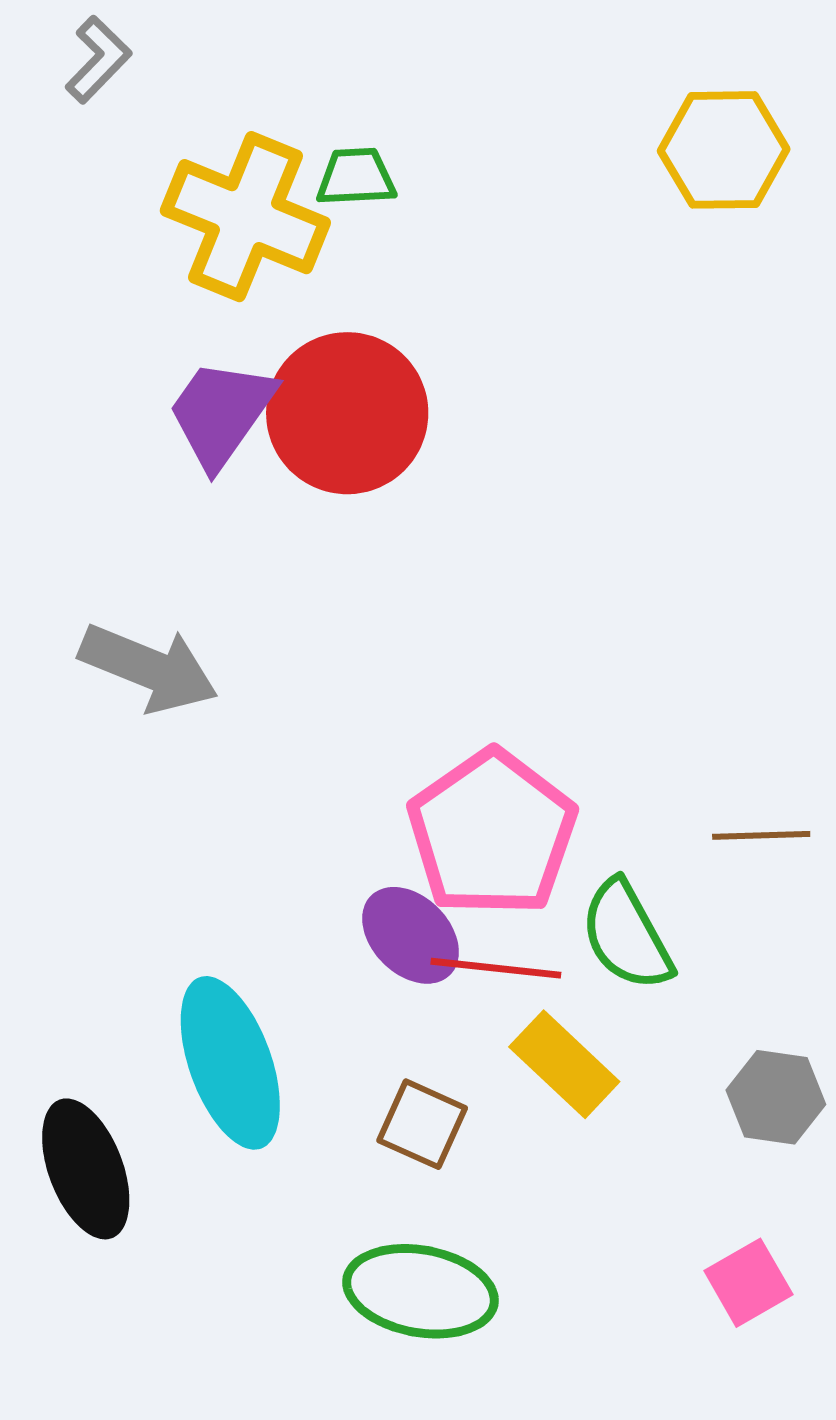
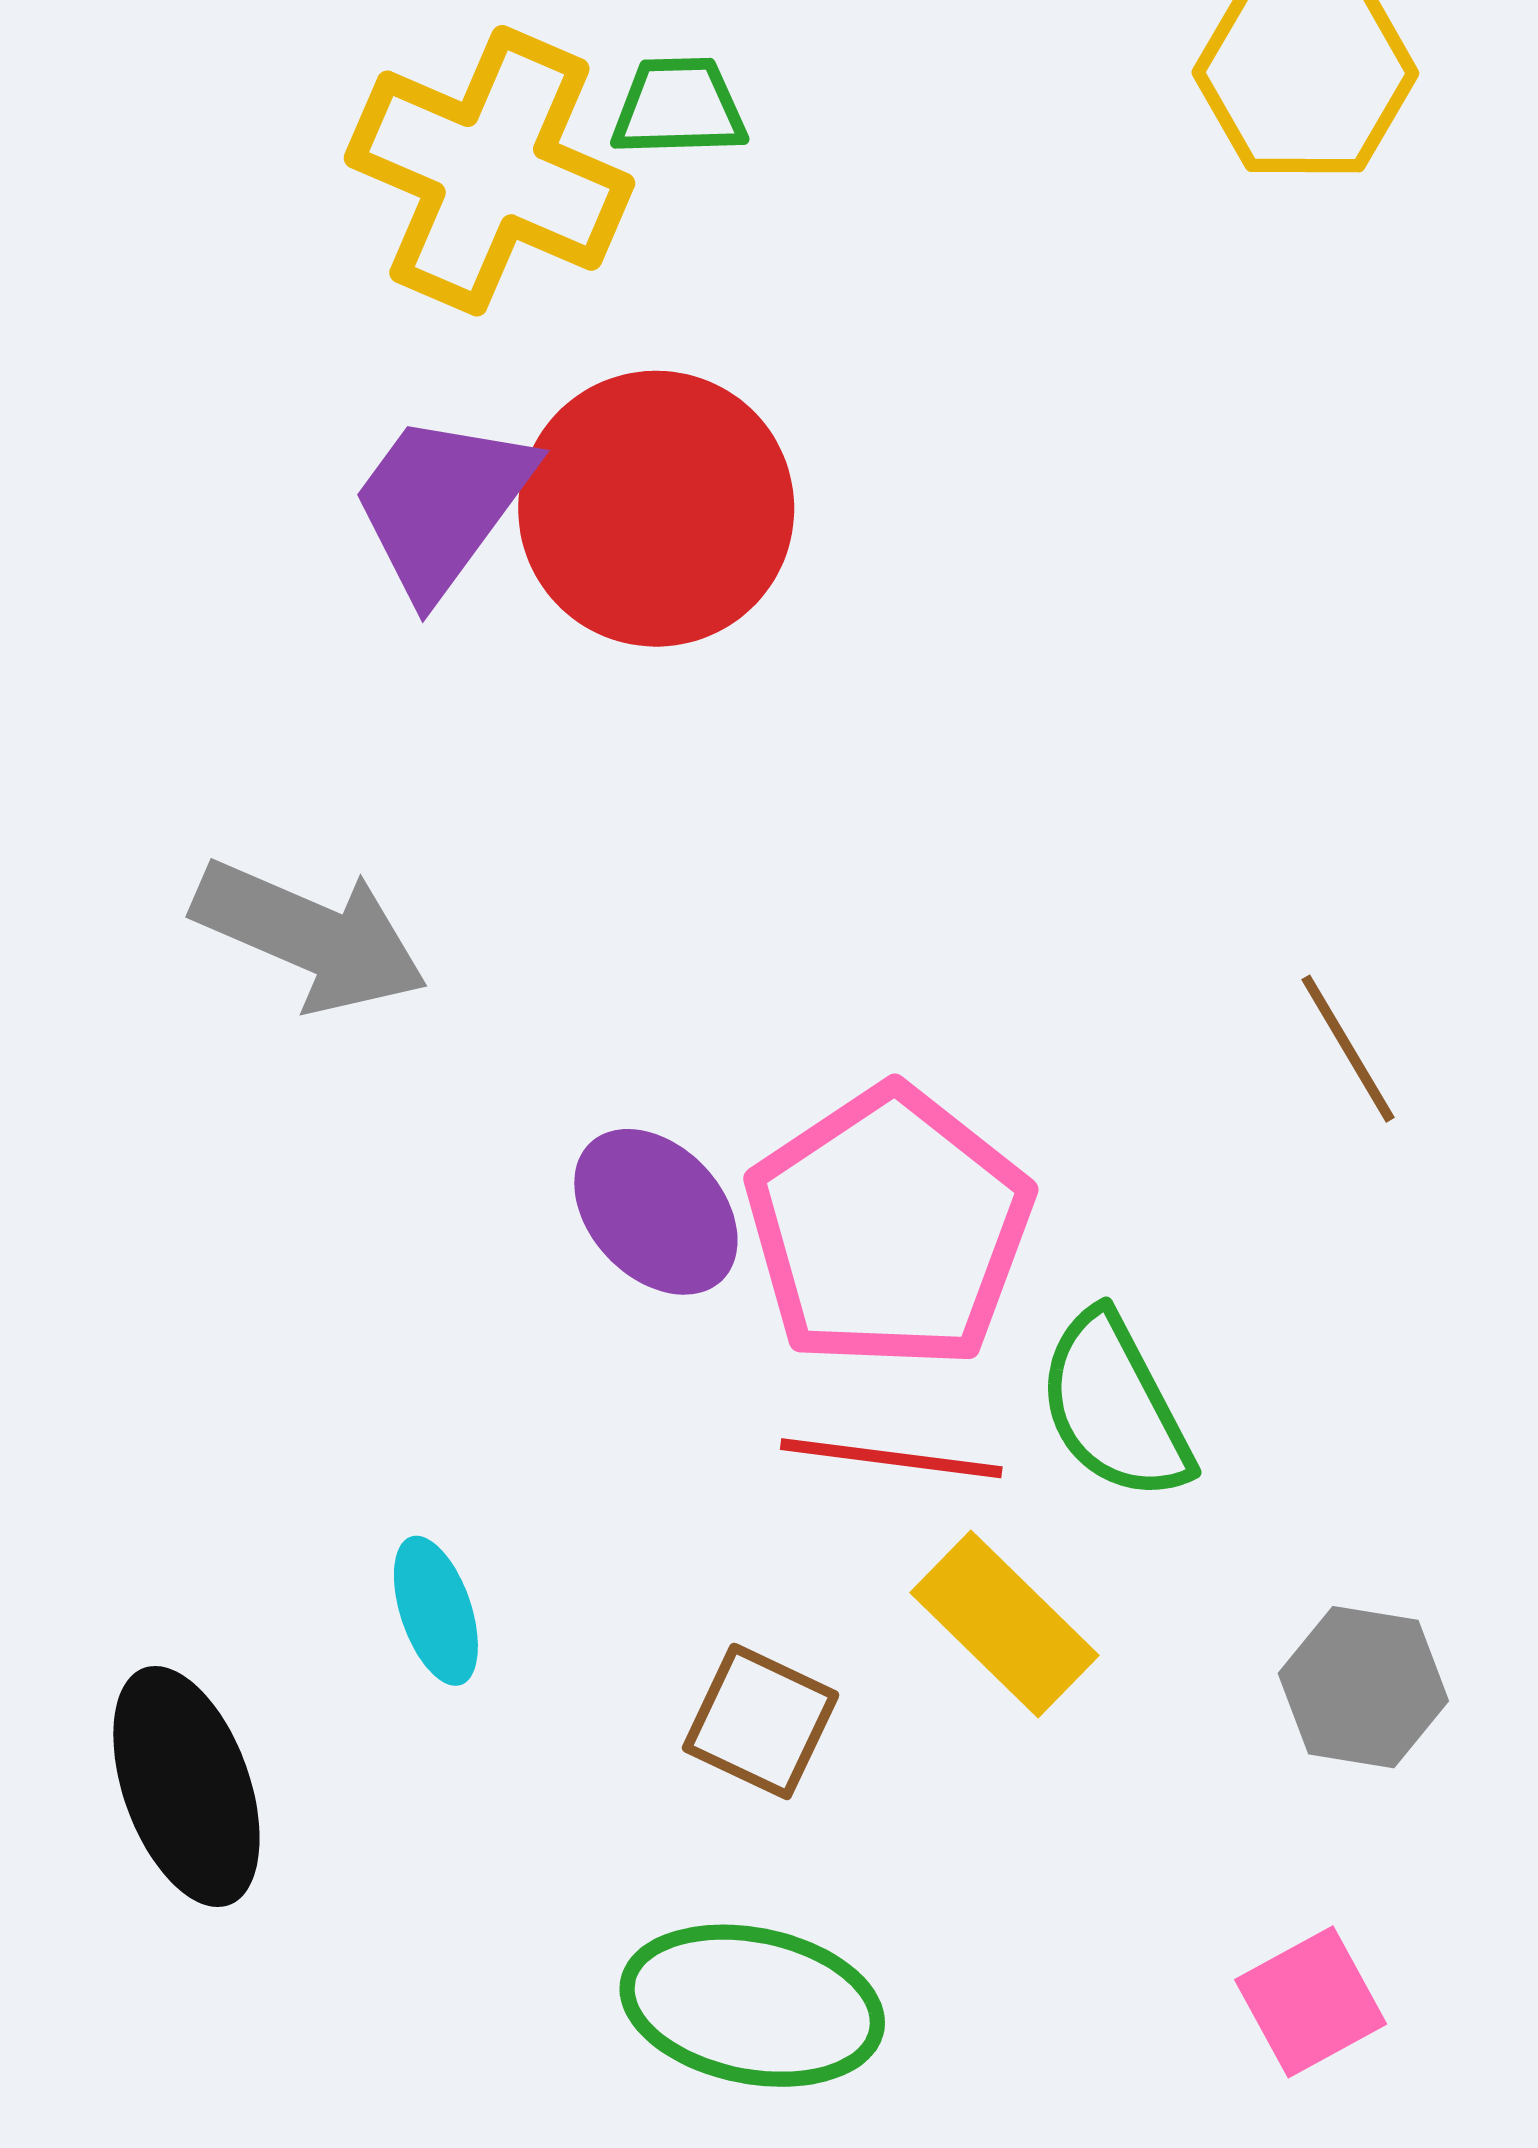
brown line: (761, 835) -> (1348, 1049), moved, turned 60
purple ellipse: (411, 935) -> (656, 1212), moved
cyan ellipse: (230, 1063) -> (436, 1611), size x0.5

